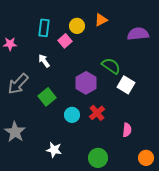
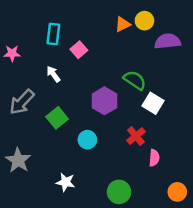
yellow circle: (77, 26) -> (144, 21), moved
red cross: (97, 113) -> (136, 136), moved

